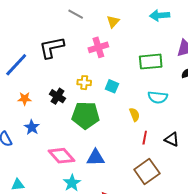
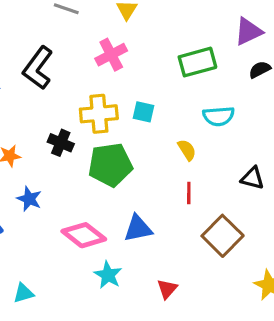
black L-shape: (52, 47) -> (38, 68), turned -32
yellow cross: (84, 83) -> (99, 114), size x1.6
red line: (145, 138) -> (189, 193), moved

